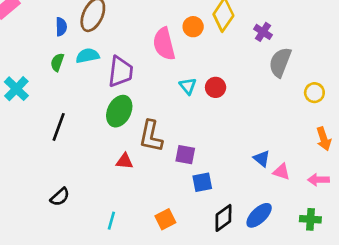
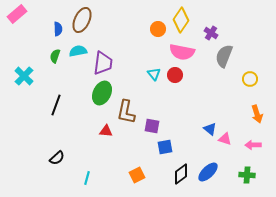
pink semicircle: (164, 44) -> (182, 52), moved, turned -65
cyan line: (111, 221) -> (87, 178), moved

